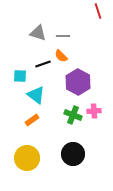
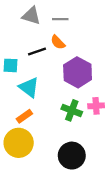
yellow circle: (27, 158) -> (19, 143), moved

